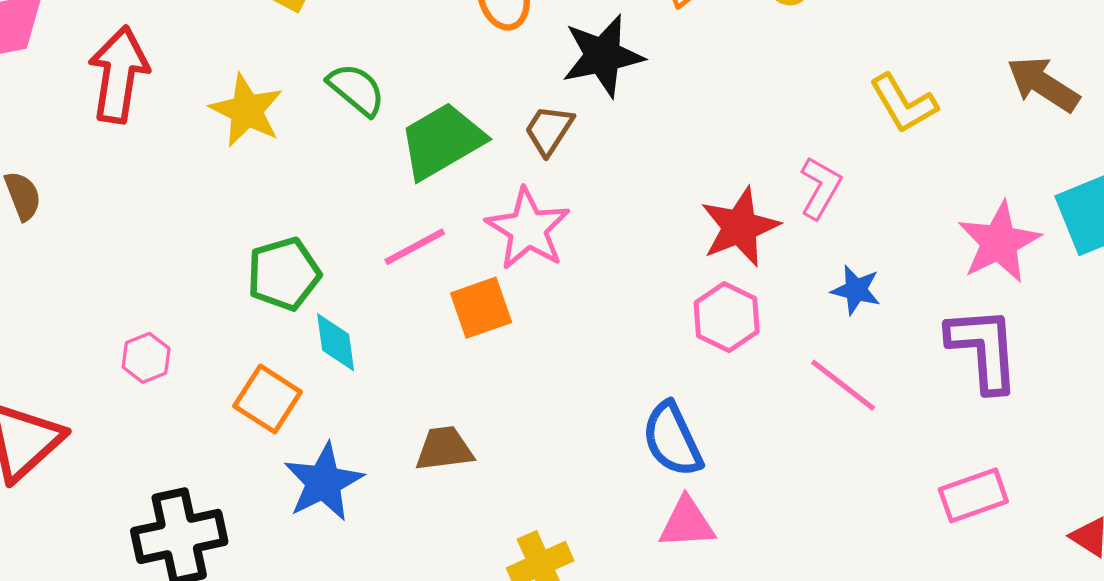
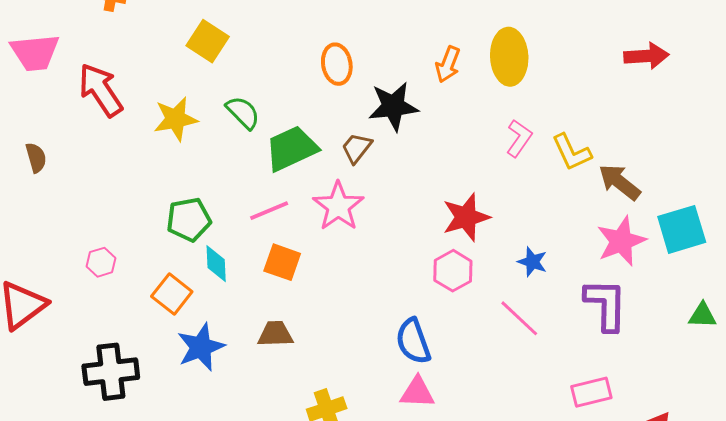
red arrow: (119, 75) -> (101, 90), turned -48
brown arrow: (1043, 84) -> (619, 182), moved
yellow star: (246, 110) -> (176, 119), turned 30
pink L-shape: (820, 188) -> (519, 138), moved
orange square: (481, 308) -> (282, 262), moved, turned 33

